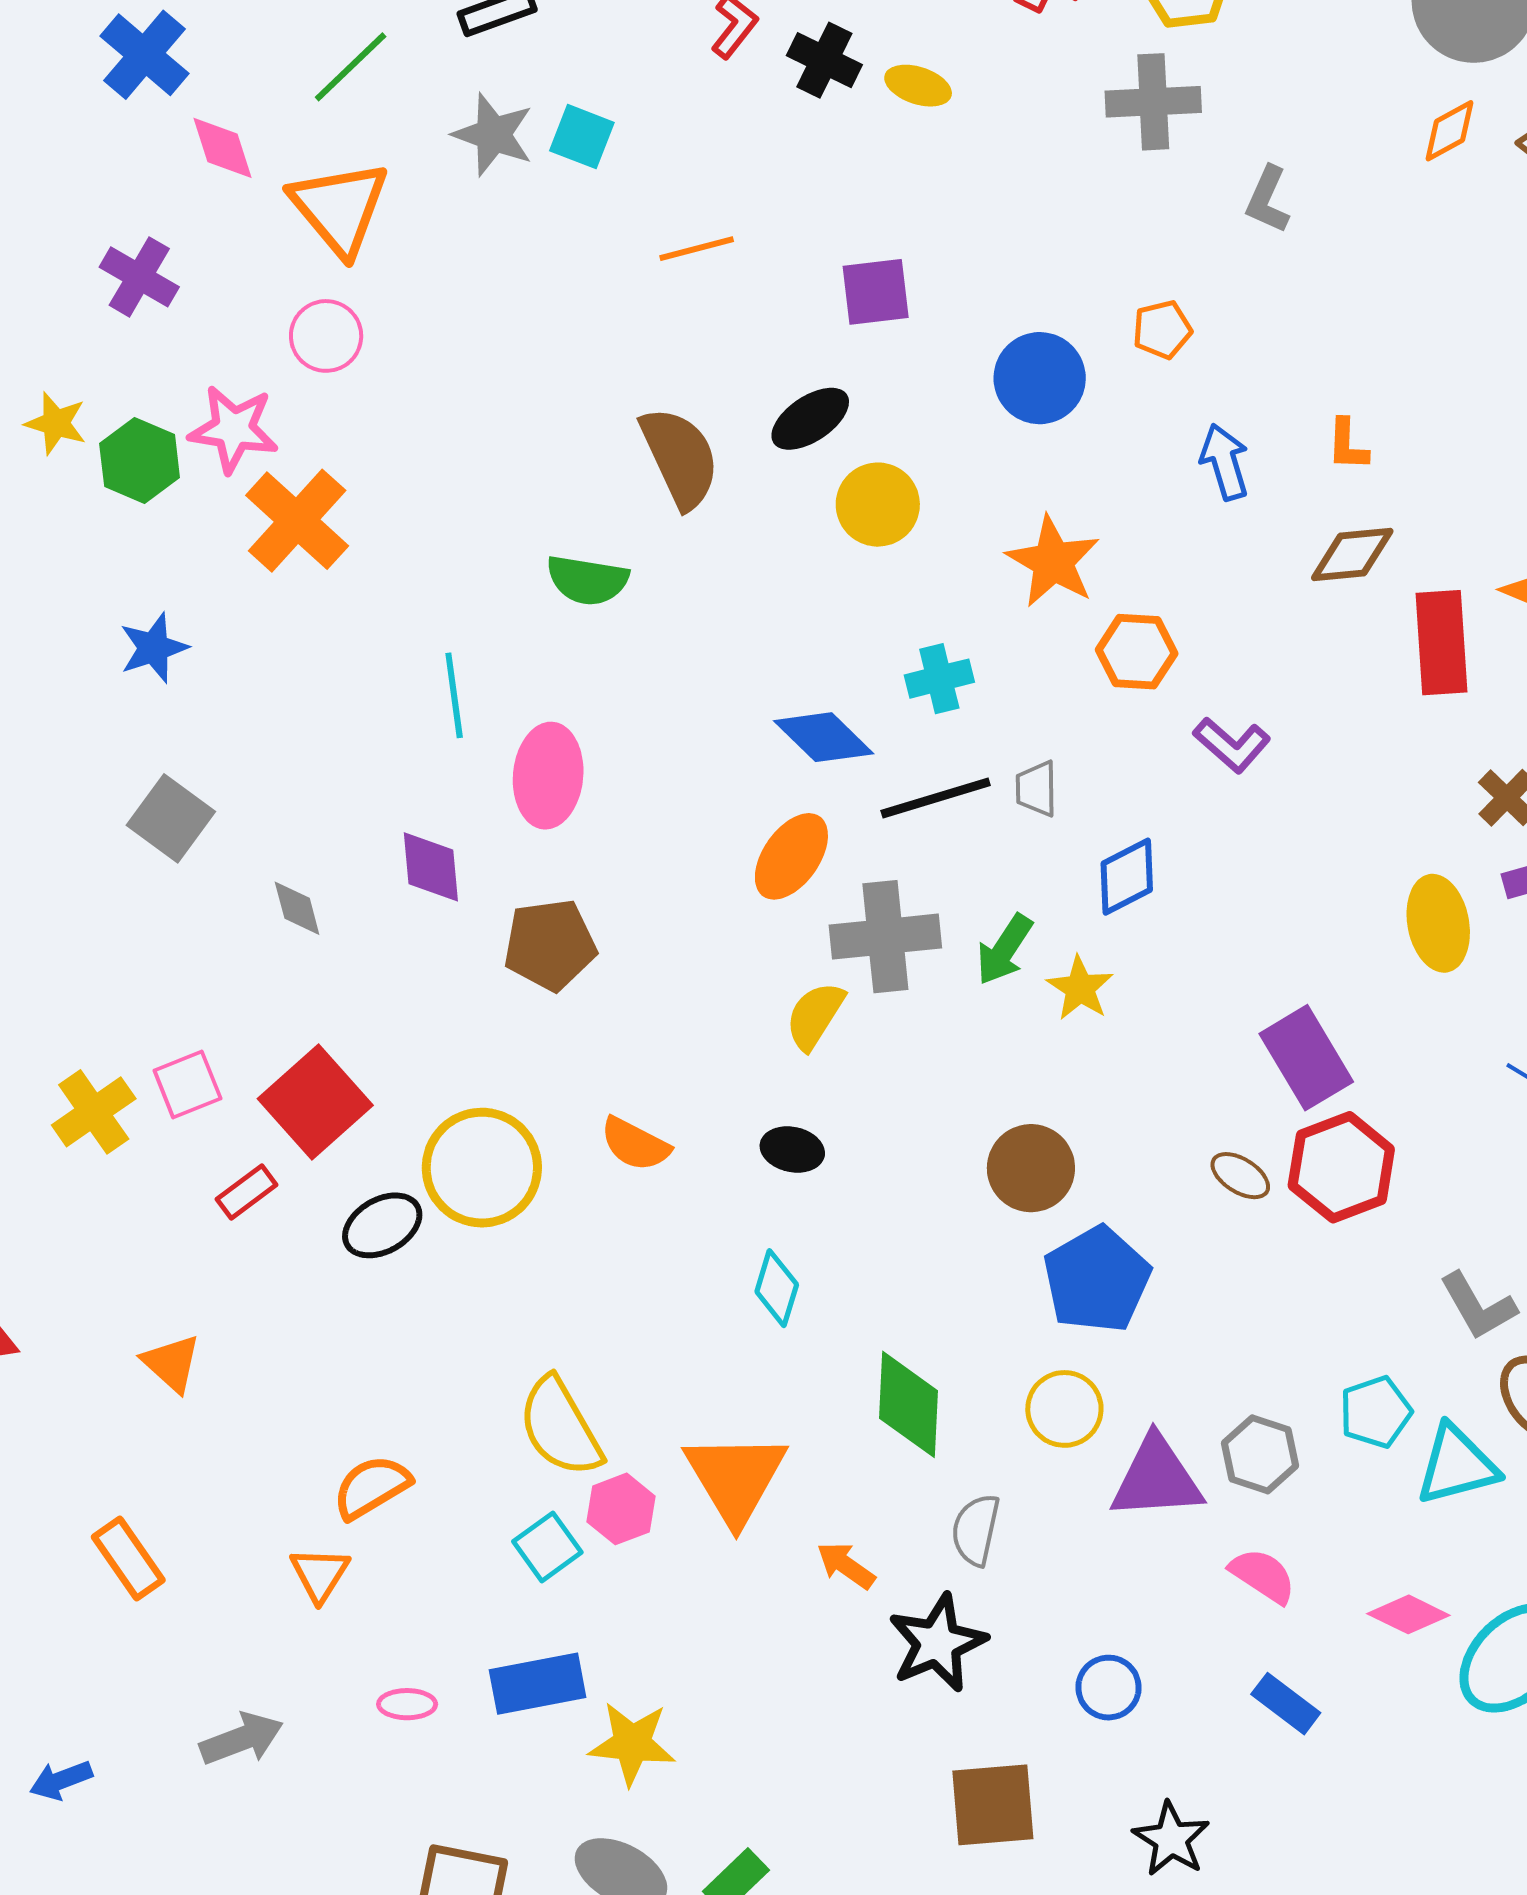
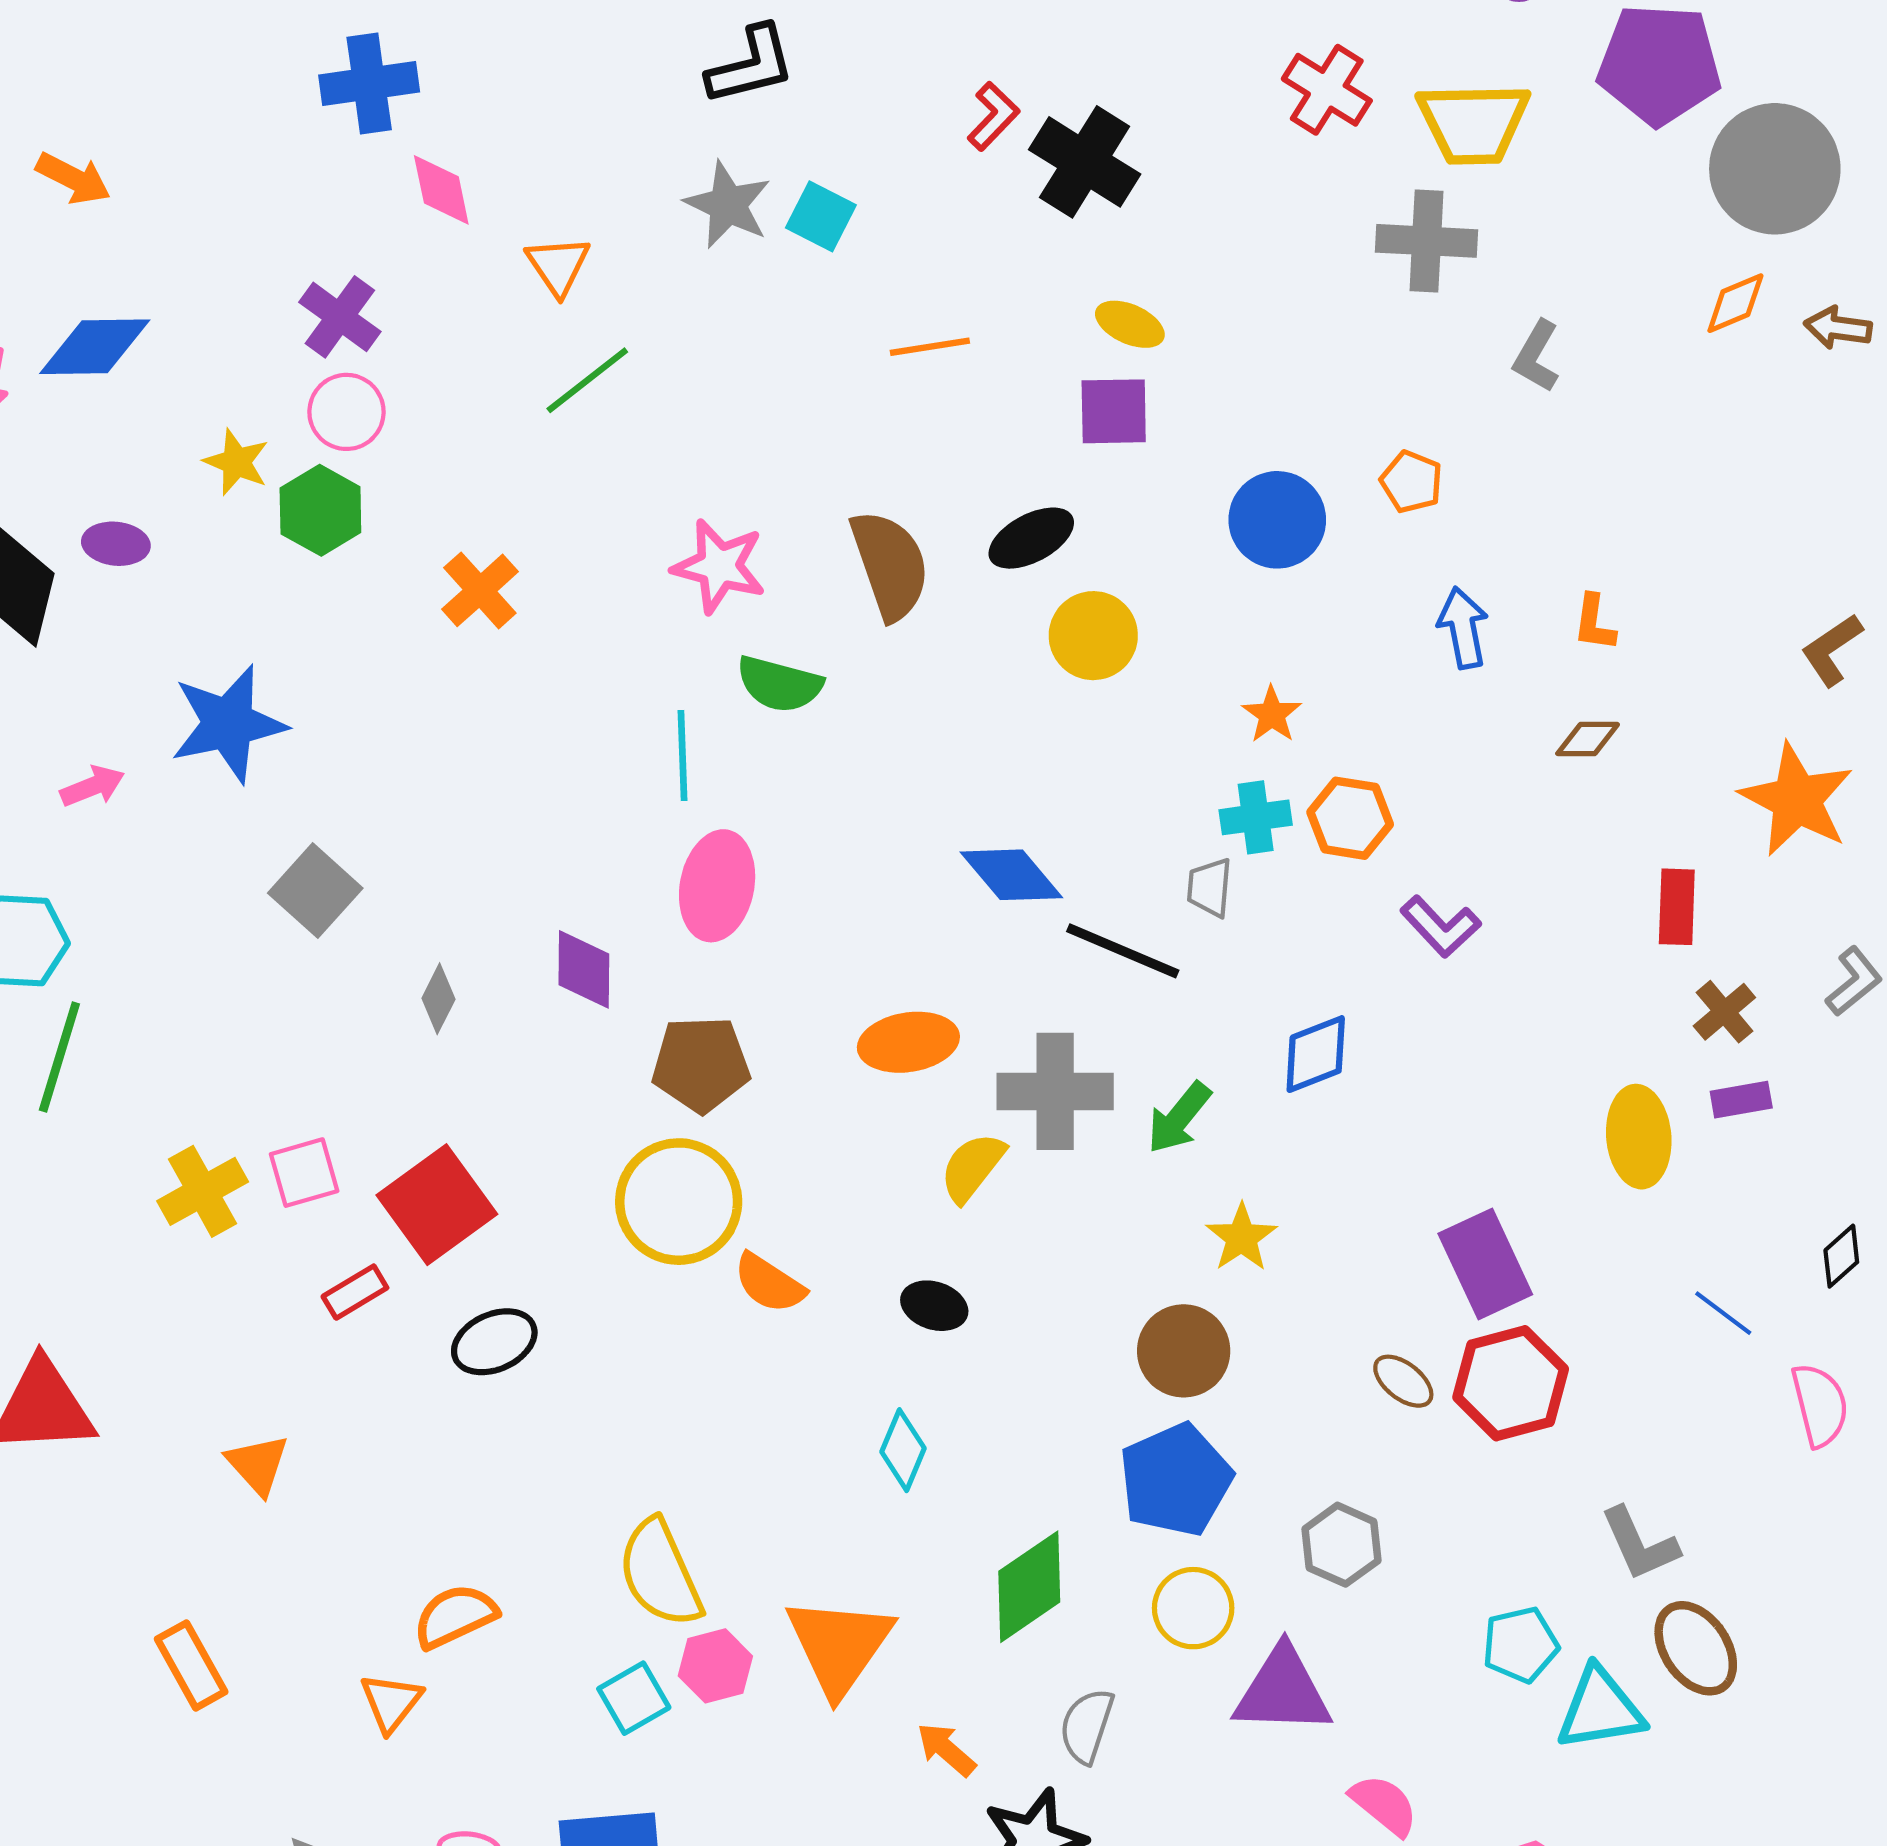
blue cross: (145, 55) -> (369, 83), turned 36
black cross: (824, 60) -> (1085, 162), size x1.4
green line: (351, 67) -> (587, 380), moved
yellow ellipse: (918, 86) -> (1130, 324), moved
orange triangle: (339, 208) -> (558, 266), size x0.6
orange pentagon: (1162, 330) -> (1411, 482), turned 30
pink circle: (326, 336) -> (346, 412), moved
pink star: (234, 429) -> (719, 566), moved
orange cross: (297, 521) -> (480, 590), size x0.7
brown diamond: (1352, 555) -> (1588, 739), size x0.7
orange star: (1053, 562) -> (1272, 714), size x0.6
red rectangle: (1442, 643) -> (1677, 907), moved, size x0.7
blue star: (154, 648) -> (228, 724), moved, size x1.6
cyan cross: (939, 679) -> (1256, 817), moved
cyan line: (454, 695) -> (683, 756), moved
gray trapezoid: (1036, 789) -> (1210, 887), moved
black line: (936, 798) -> (1123, 951), turned 34
orange ellipse: (791, 856) -> (908, 1042), moved, turned 40
gray diamond: (297, 908) -> (438, 999), turned 36
yellow star: (1080, 988) -> (1241, 1238), moved
yellow circle: (482, 1168) -> (679, 1202), moved
blue pentagon: (1097, 1280) -> (1176, 1480), moved
green diamond: (908, 1404) -> (1029, 1587), turned 47
gray hexagon: (1260, 1454) -> (1341, 1545), moved

